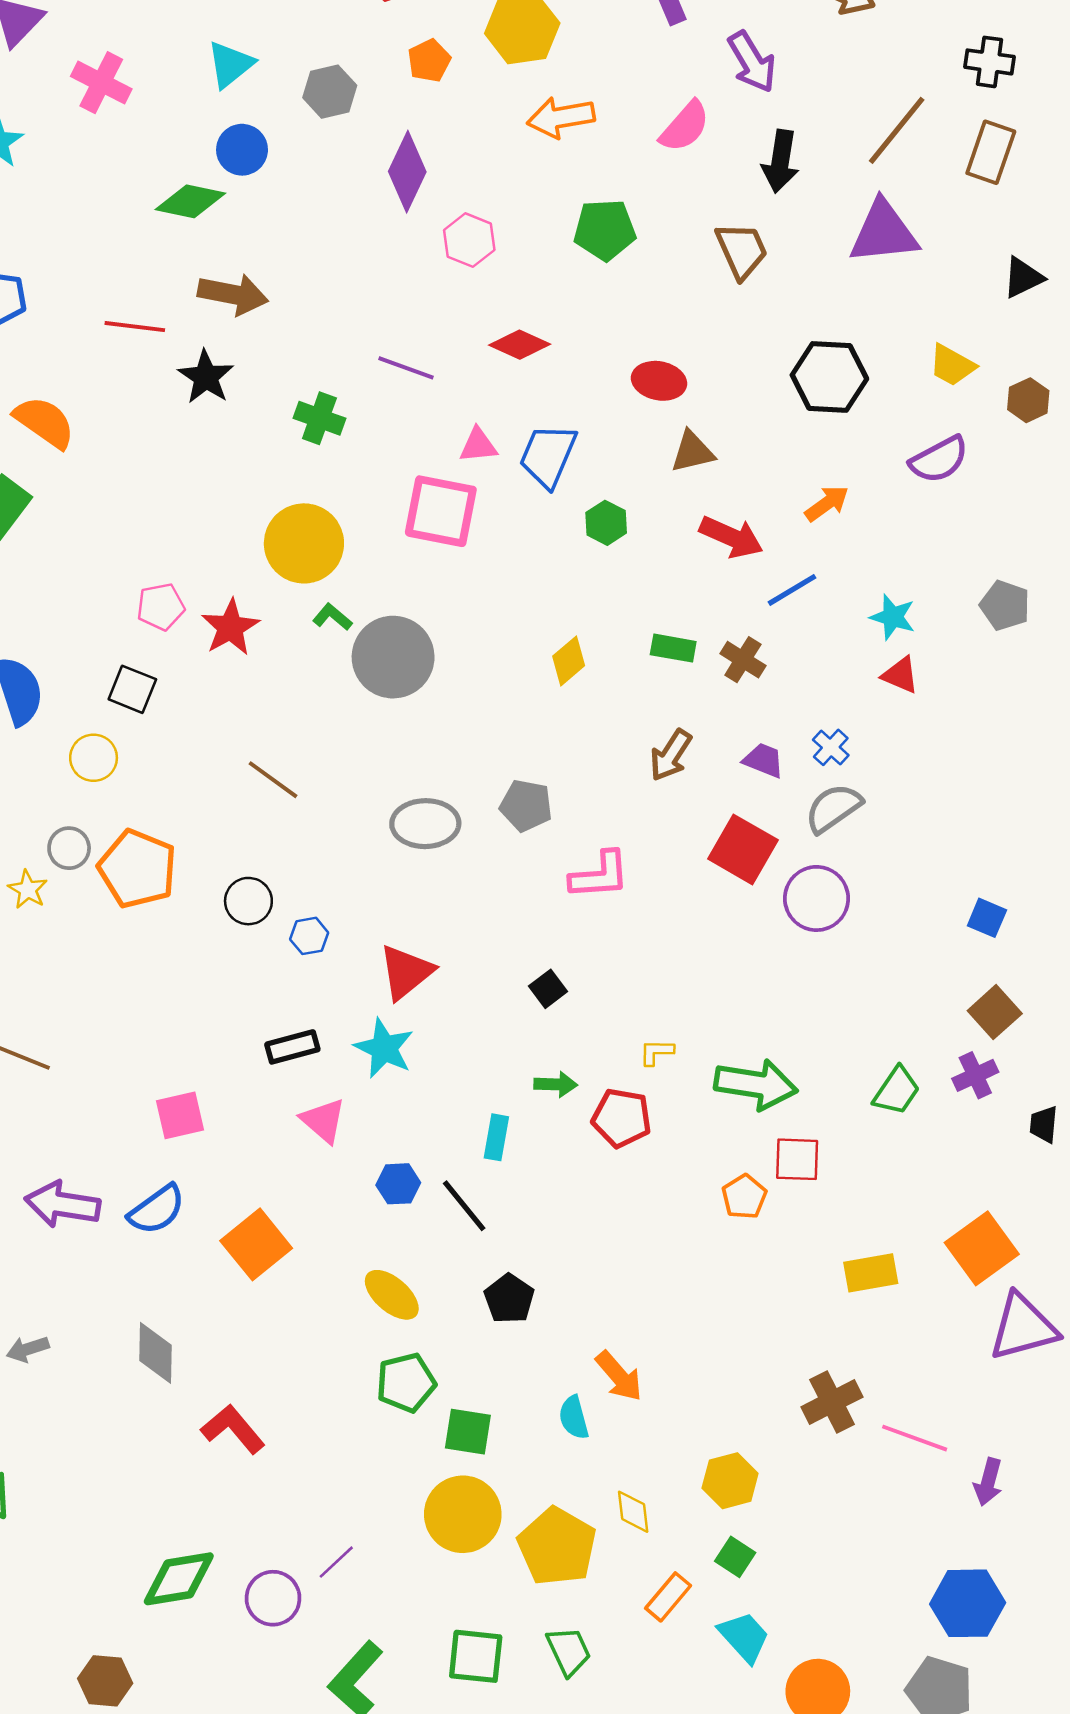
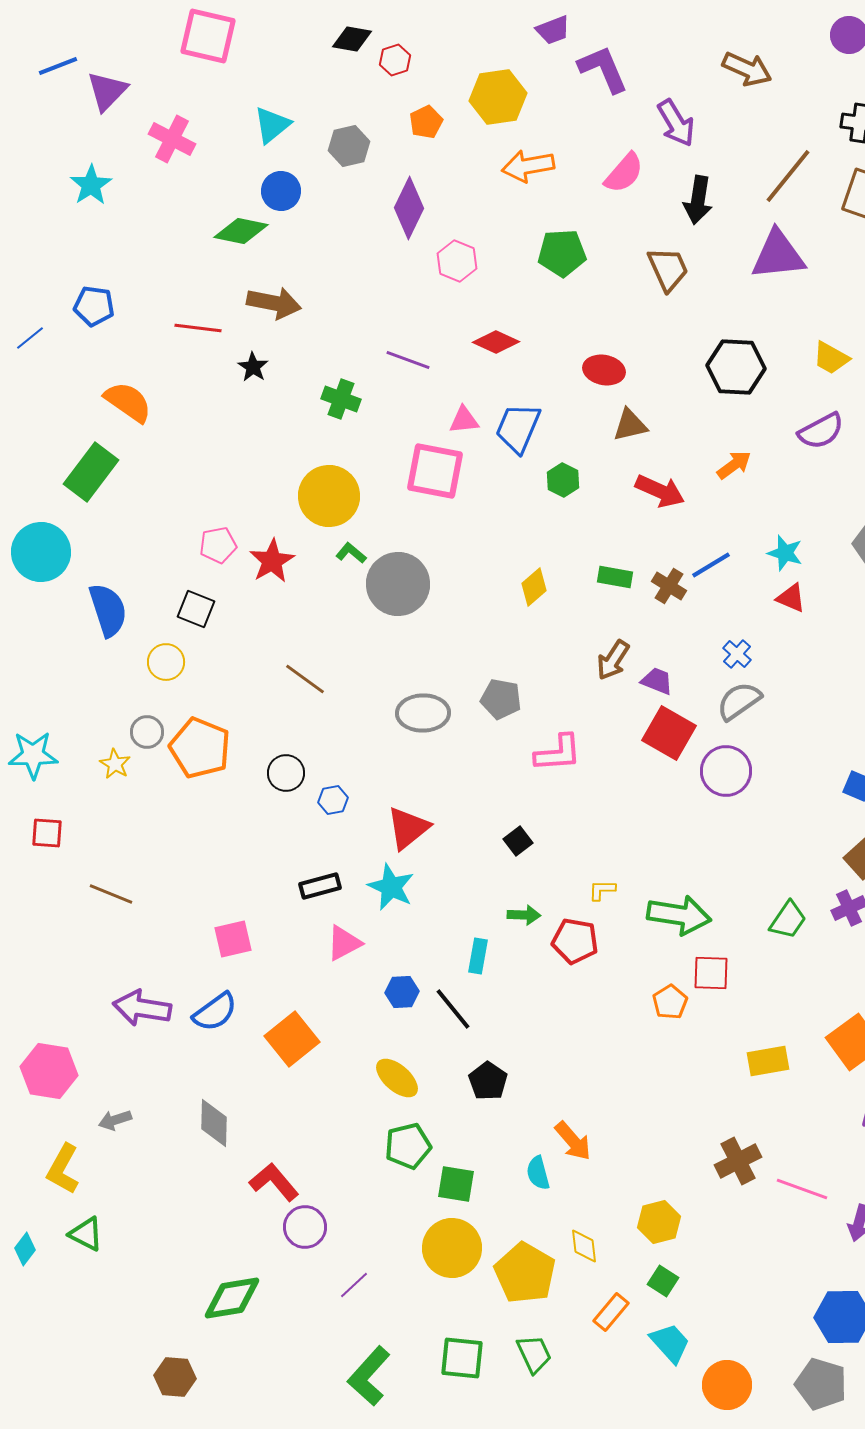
black star: (206, 377) -> (253, 367), size x0.7
blue line: (792, 590) -> (711, 565), moved
purple trapezoid: (764, 760) -> (657, 681), moved
pink triangle: (323, 1121) -> (344, 943), turned 51
purple circle: (273, 1598) -> (305, 1227), moved

